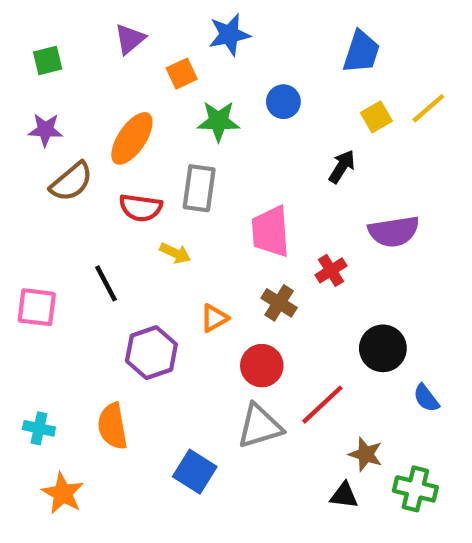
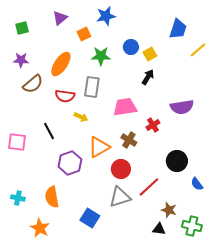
blue trapezoid: (361, 52) -> (178, 29), moved
yellow square: (376, 117) -> (150, 54), moved
black arrow: (342, 167) -> (148, 77), moved
pink trapezoid: (270, 231) -> (125, 107), turned 85
orange triangle: (214, 318) -> (99, 147), size x1.6
orange star: (63, 493) -> (40, 228), moved

